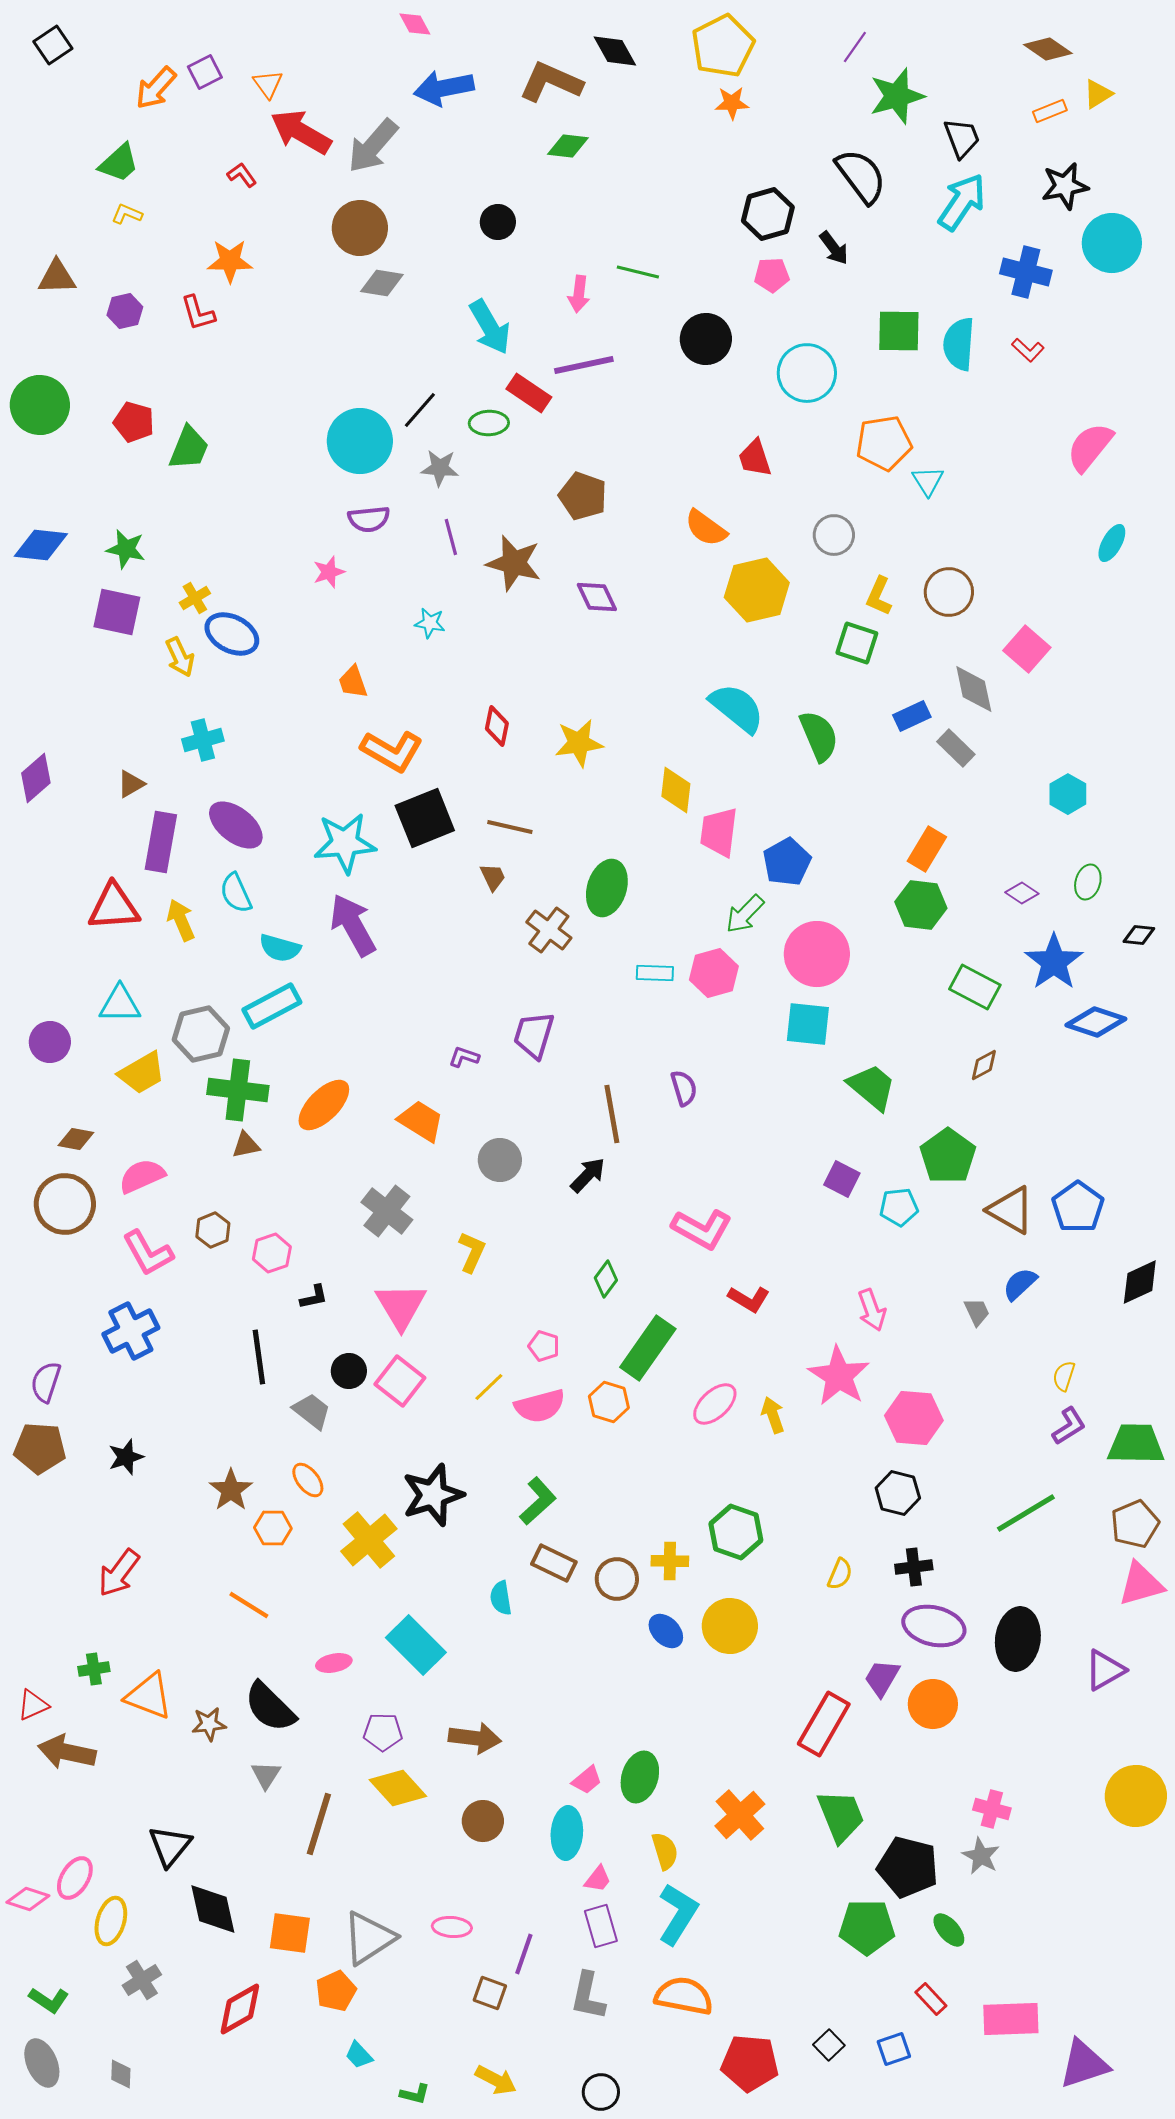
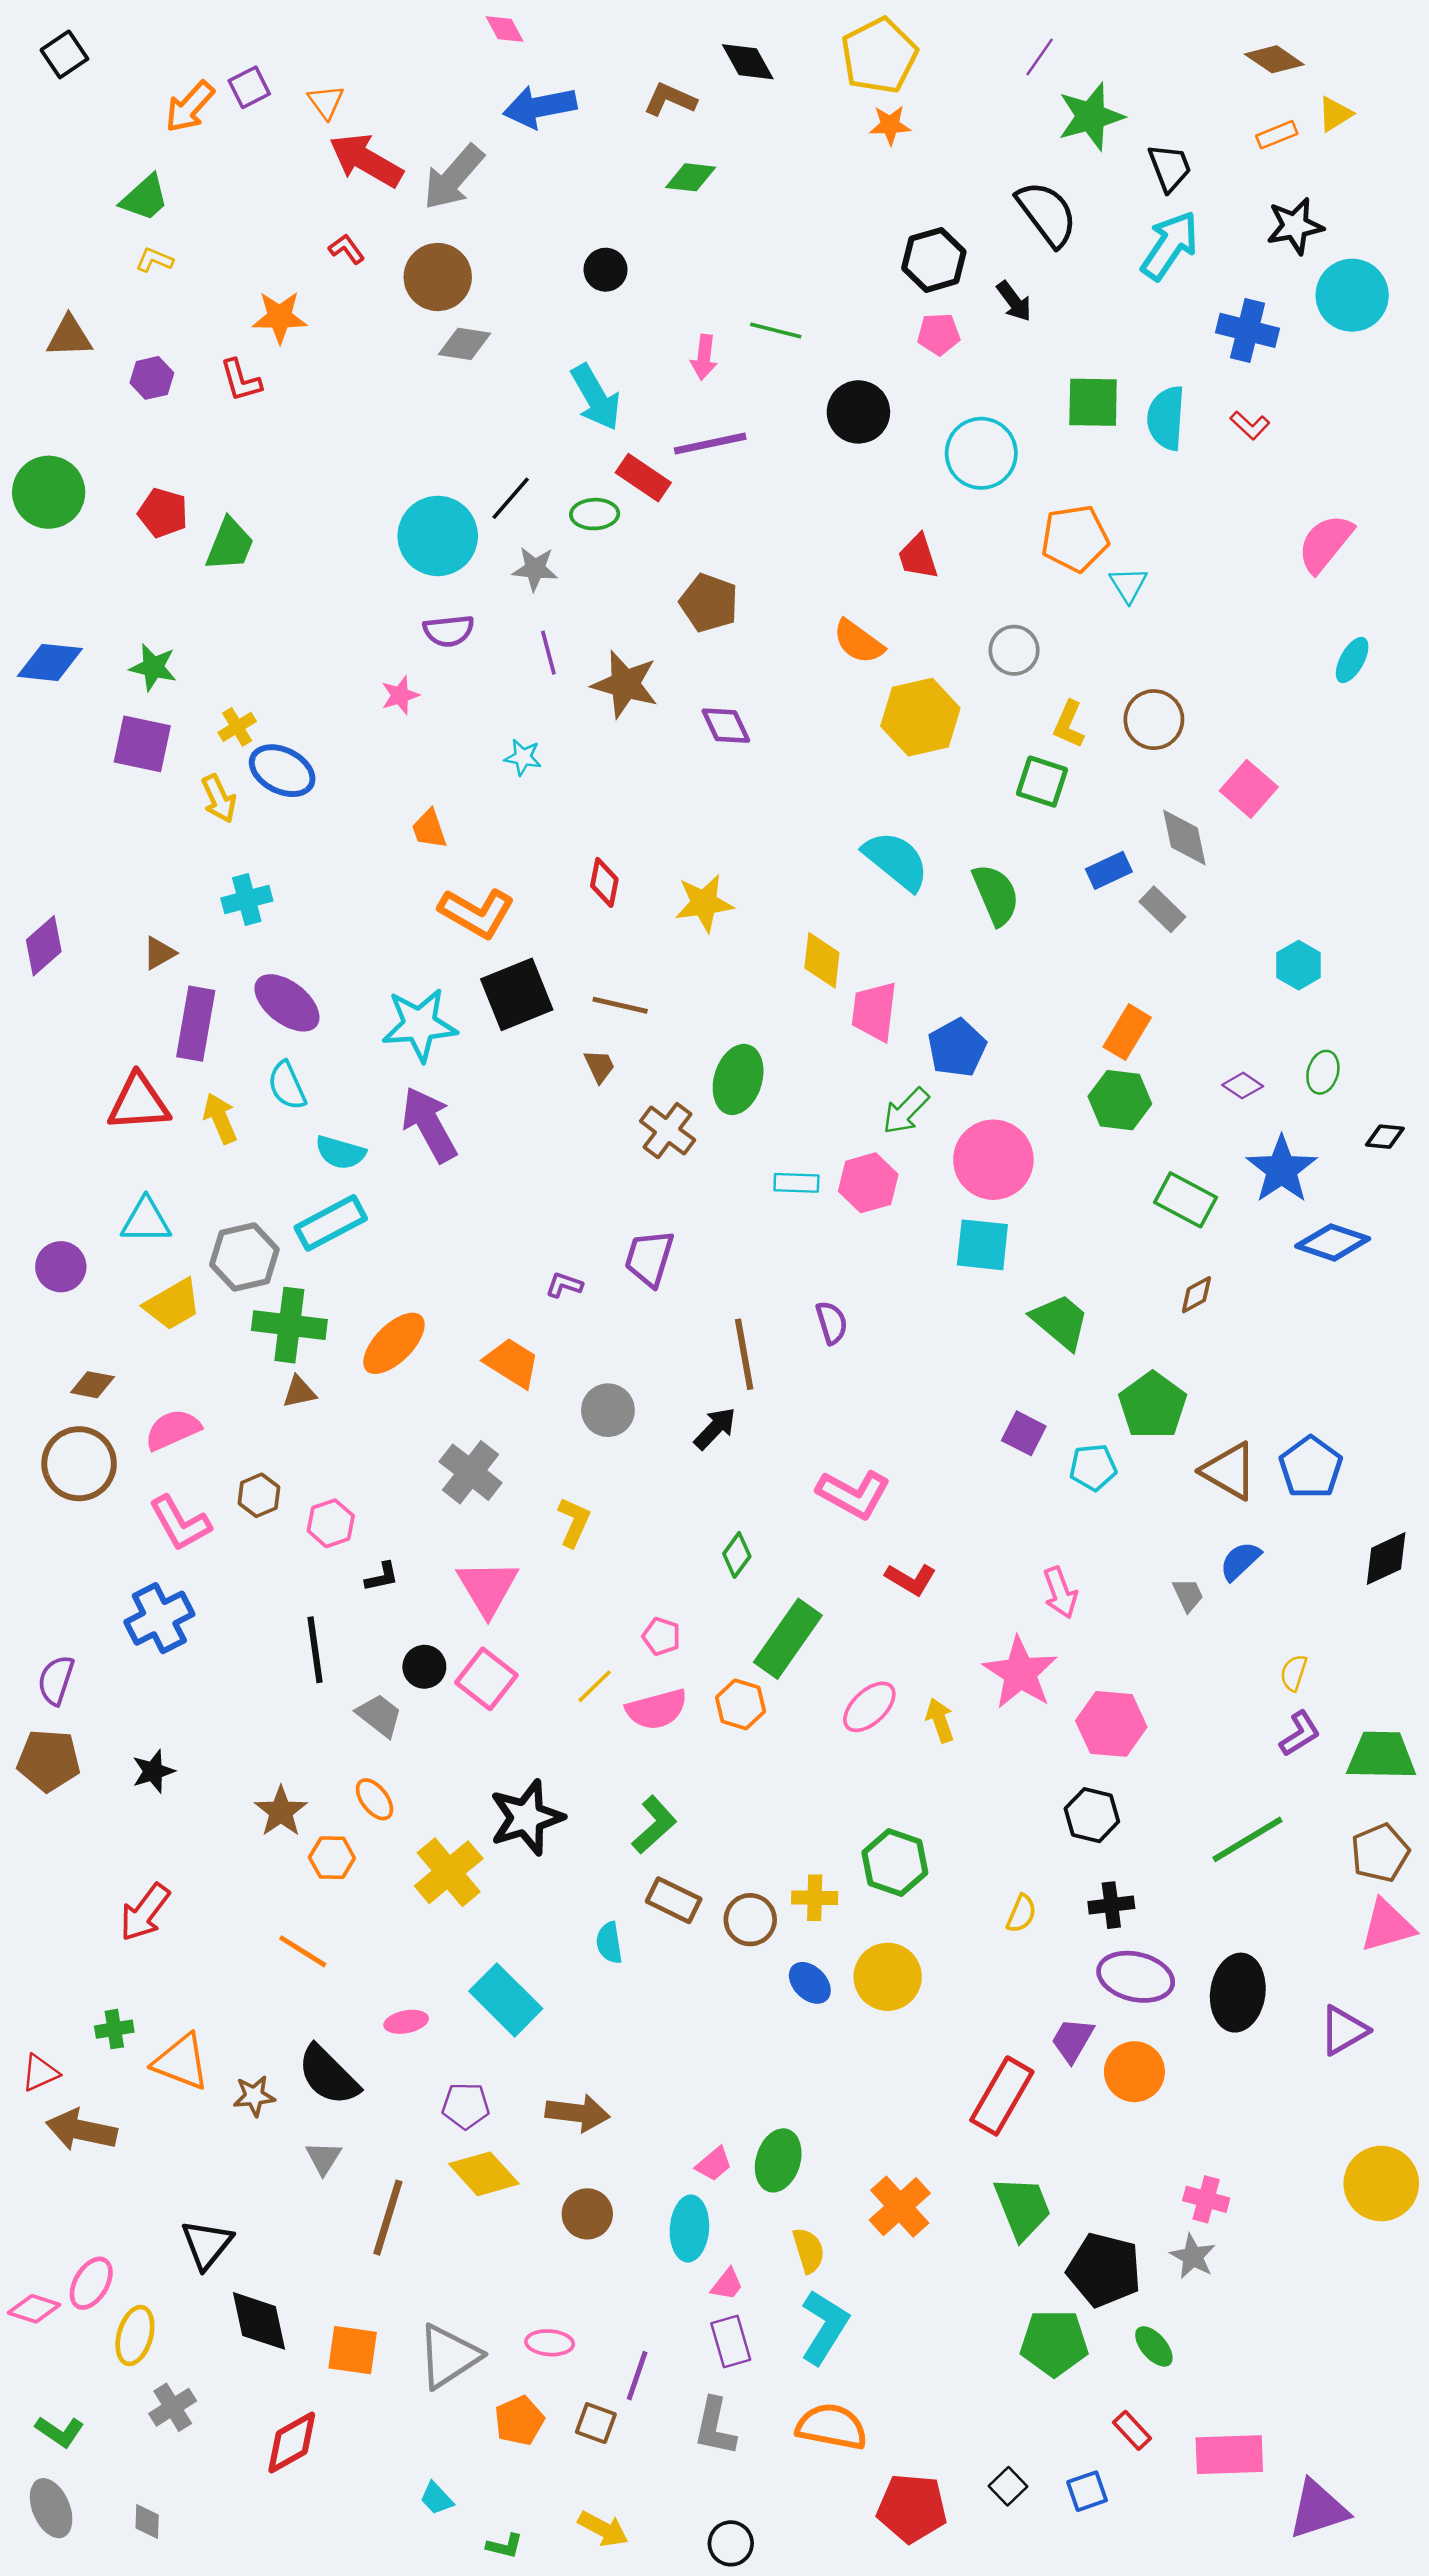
brown L-shape: (551, 82) -> (670, 99), size x0.7
red L-shape: (242, 175) -> (347, 249), moved
orange pentagon: (336, 1991) -> (519, 2421), moved

